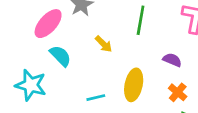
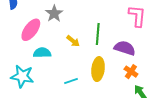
green line: (141, 20) -> (98, 34), moved
cyan semicircle: (60, 56) -> (42, 53), turned -42
purple semicircle: (172, 60) -> (125, 48), size x1.5

